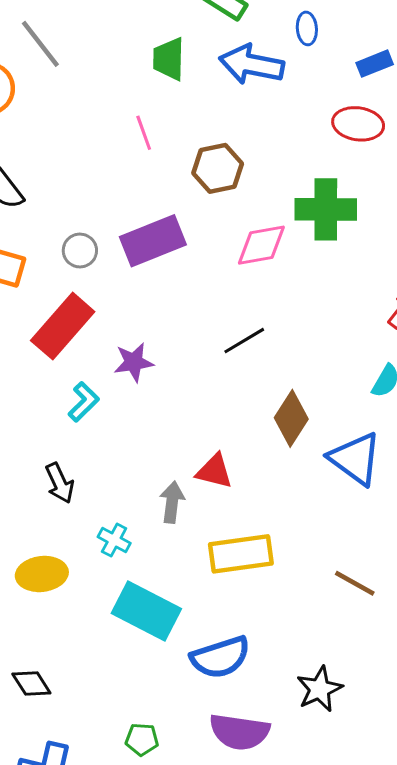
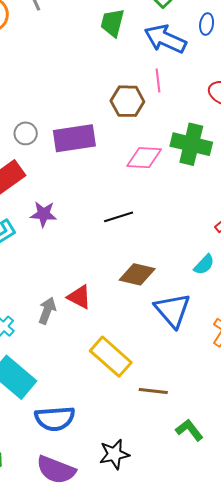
pink line: (144, 133) -> (158, 80), moved
brown diamond: (291, 418) -> (137, 274), turned 57
yellow rectangle: (241, 554) -> (111, 357), moved, turned 36
brown line: (355, 583) -> (153, 391), turned -36

